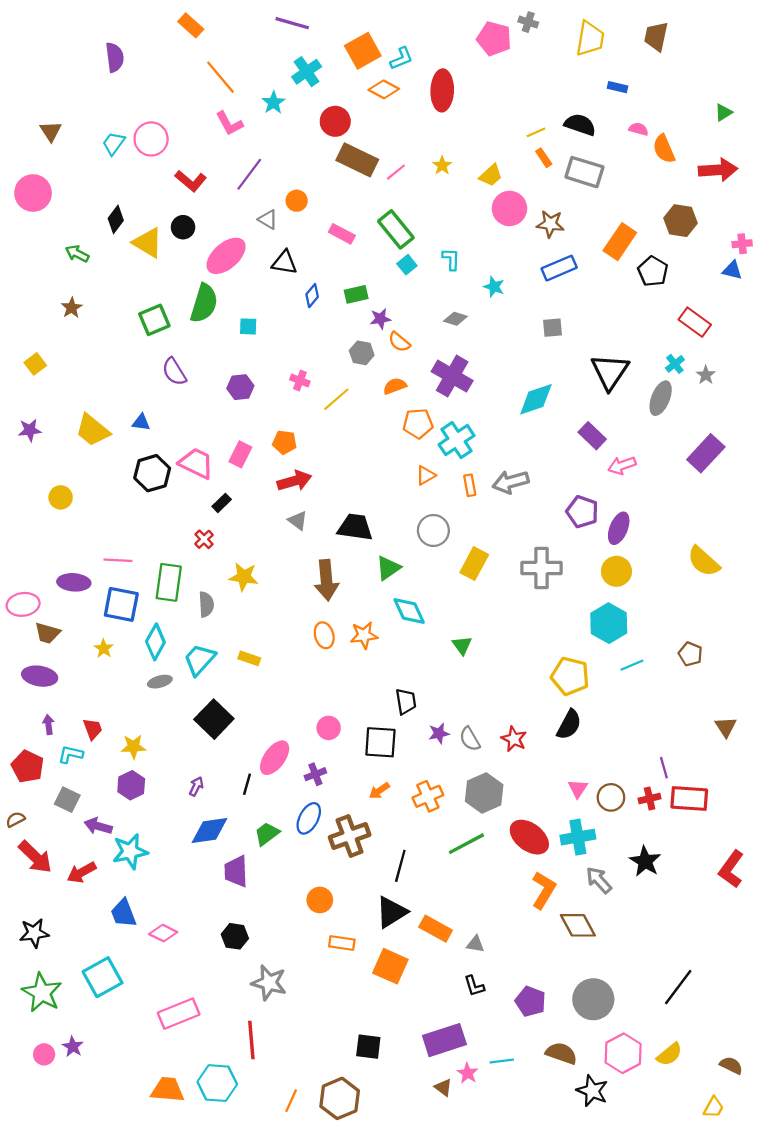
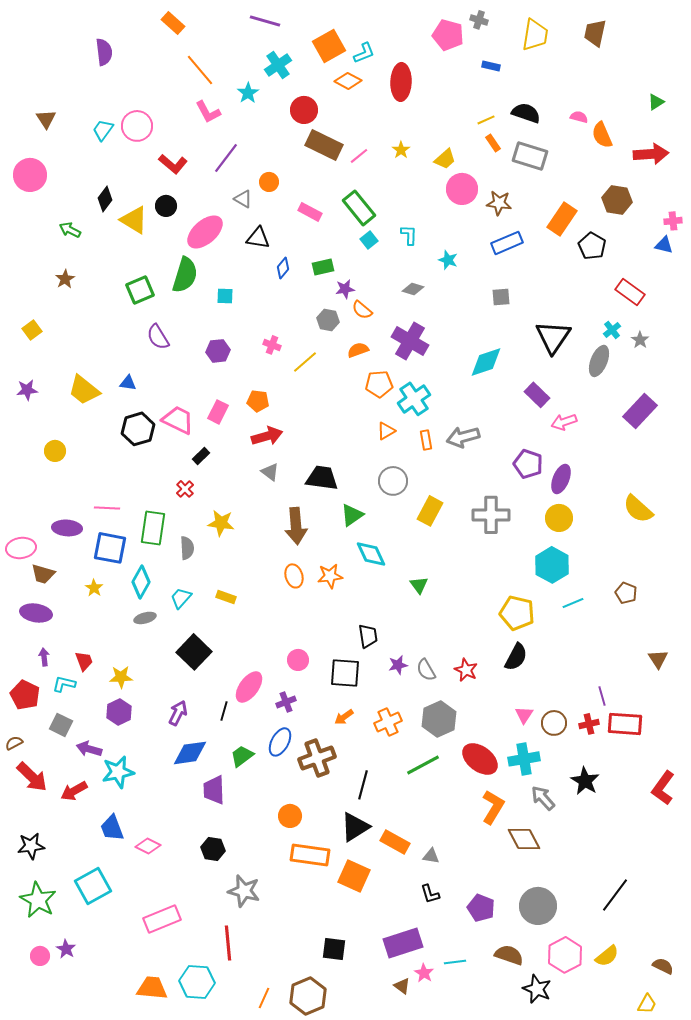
blue rectangle: (618, 87) -> (491, 66), moved
cyan trapezoid: (200, 660) -> (181, 598), size x0.7
purple arrow: (196, 786) -> (178, 713), size x1.4
orange rectangle: (342, 943) -> (310, 855), size x1.6

